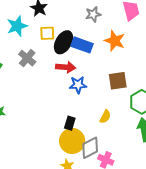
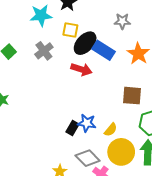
blue star: (78, 85) -> (87, 123), moved
yellow circle: (72, 141) -> (121, 152), moved
gray diamond: (90, 148) -> (88, 158), turned 60

